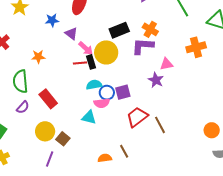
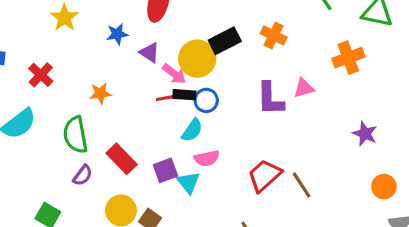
purple L-shape: (143, 46) -> (270, 99), moved, turned -90
yellow circle: (106, 52) -> (197, 59), moved
black rectangle: (91, 62) -> (184, 95), turned -64
purple star: (156, 80) -> (365, 134), moved
cyan semicircle: (94, 85) -> (192, 130), turned 140
purple square: (123, 92) -> (165, 170), moved
blue circle: (107, 93) -> (206, 100), moved
cyan triangle: (89, 117) -> (188, 182), turned 42

